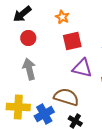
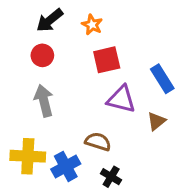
black arrow: (22, 14) -> (50, 20), moved
brown semicircle: (66, 97) -> (98, 142), size x0.7

